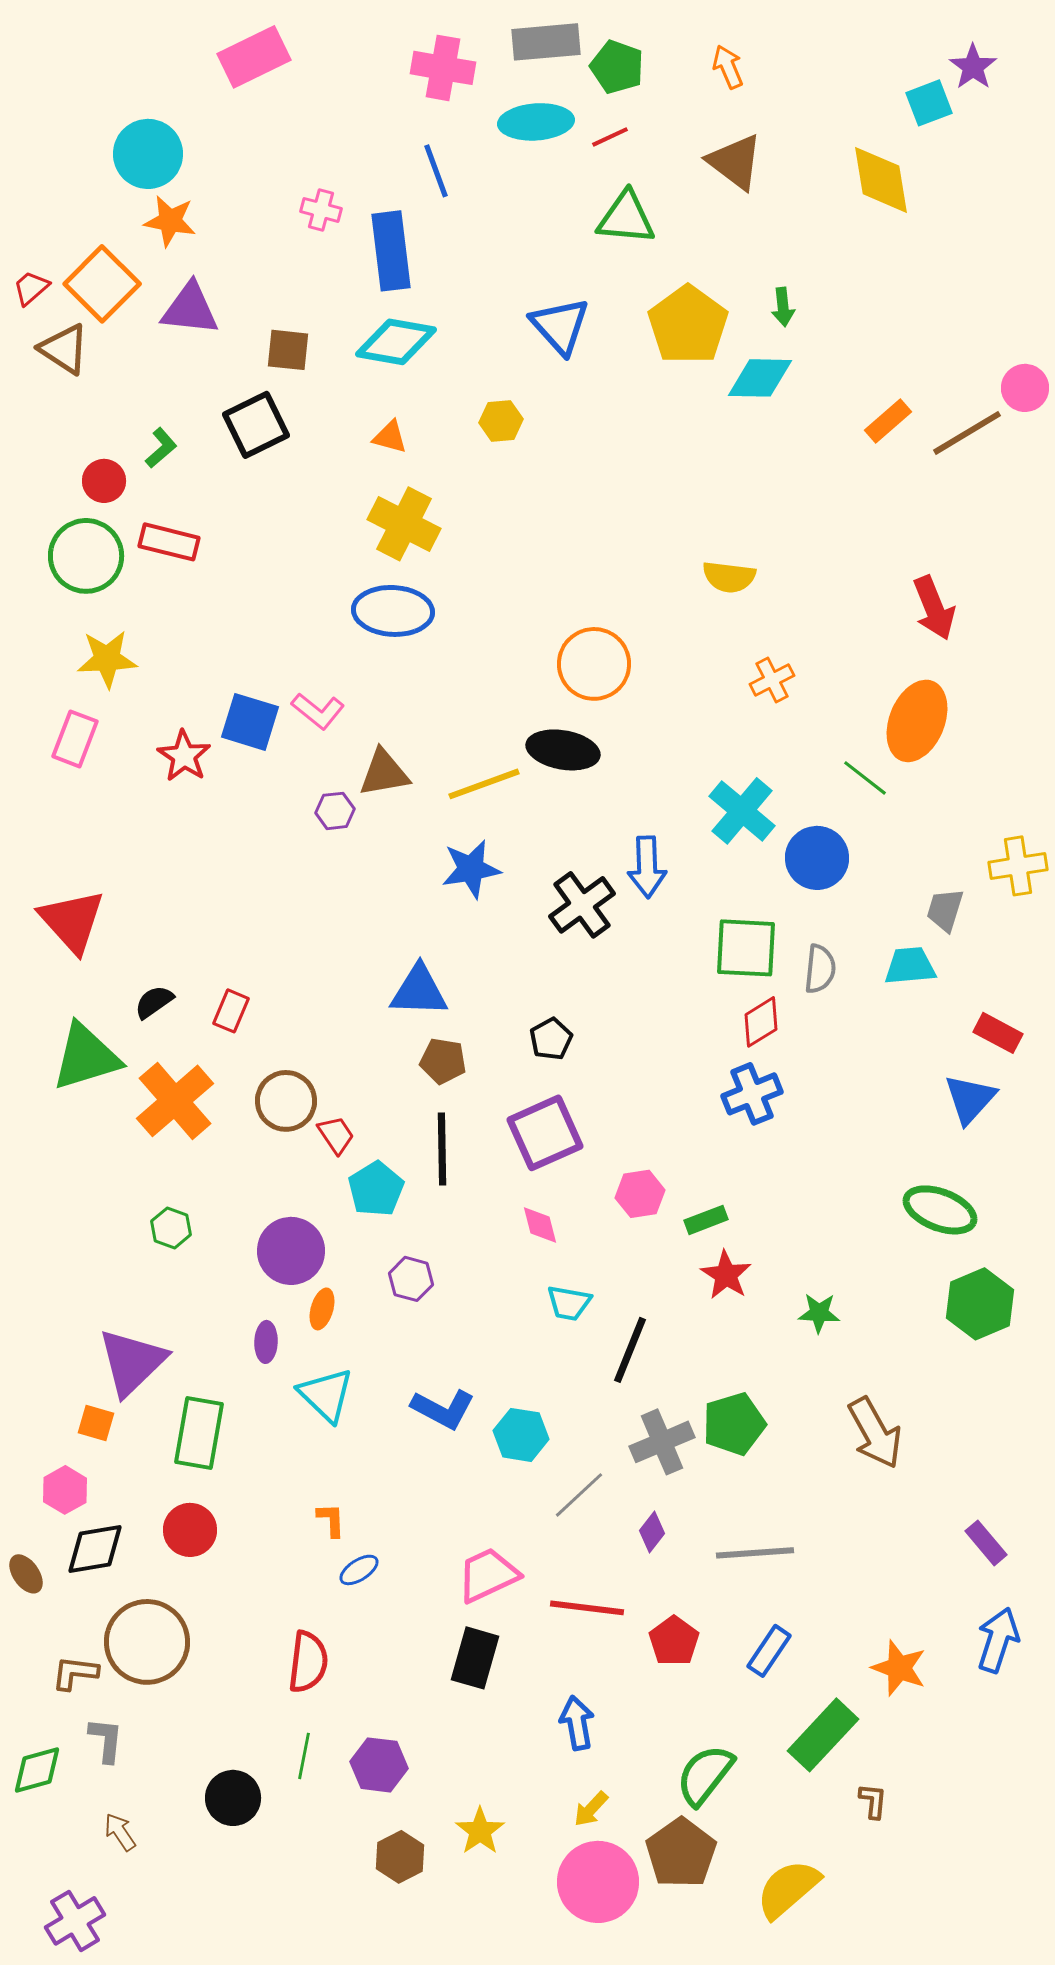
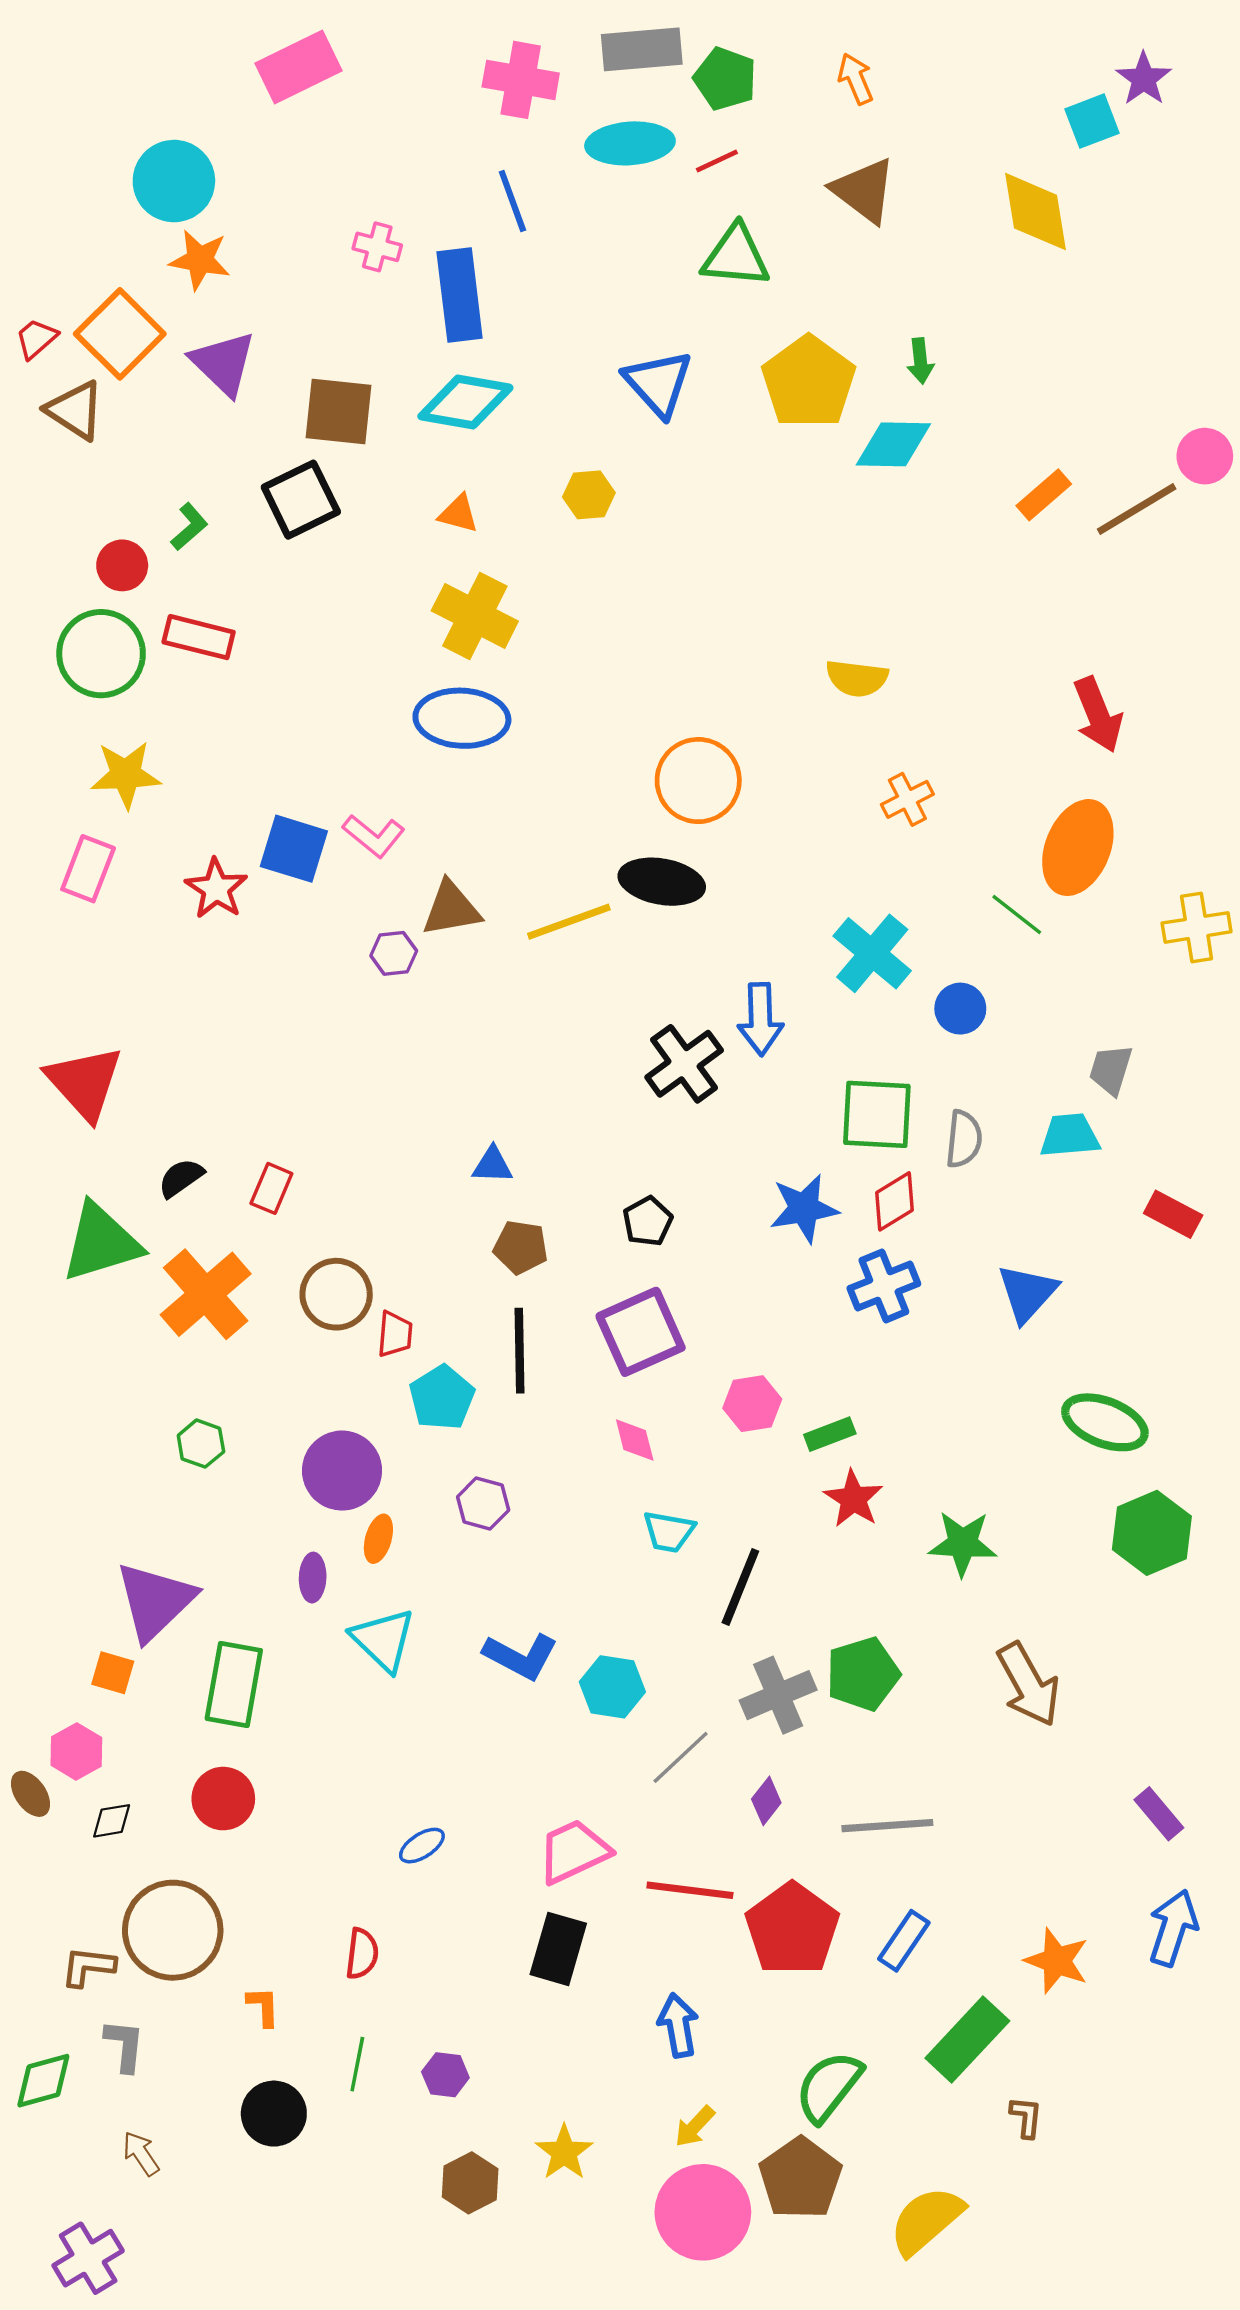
purple triangle: (190, 309) -> (223, 363), turned 38
brown square: (288, 350) -> (338, 411), size x1.4
blue circle: (817, 858) -> (960, 1009), size x0.7
yellow cross: (1018, 866) -> (1197, 927), moved
blue star: (471, 869) -> (804, 1208), moved
blue triangle: (419, 991) -> (492, 1165), size x0.6
blue triangle: (970, 1099) -> (1027, 1293), moved
red trapezoid: (336, 1135) -> (395, 1334), turned 39
green star: (819, 1313) -> (963, 1543), size x1.4
orange L-shape: (331, 1520) -> (263, 2007), moved
black diamond: (95, 1549) -> (112, 1821), size x0.6
brown ellipse: (26, 1574) -> (30, 1794), moved
red pentagon: (674, 1641) -> (792, 1929), size x1.6
red semicircle: (308, 1662) -> (362, 1954), size x0.7
purple hexagon: (379, 1765) -> (445, 2075), size x0.7

